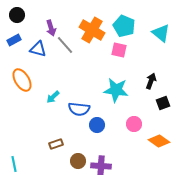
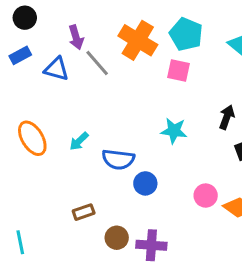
orange ellipse: (22, 80) -> (32, 138), moved
cyan star: (116, 90) -> (174, 131), size x0.7
pink circle: (134, 124) -> (206, 196), moved

